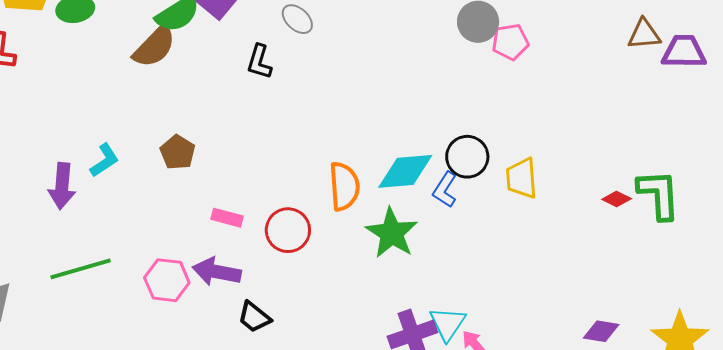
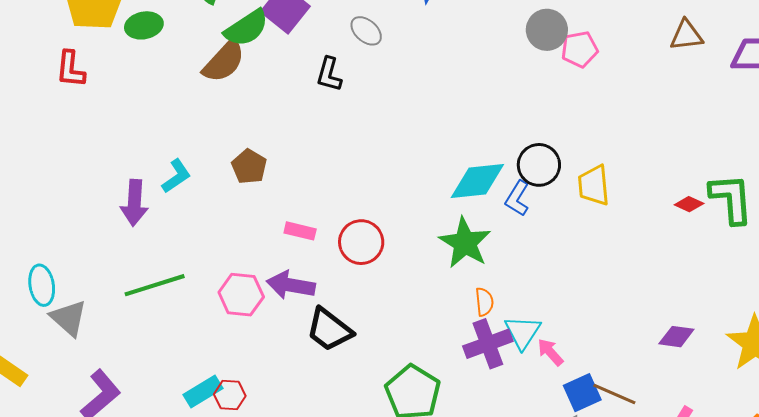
brown triangle: (644, 34) -> (686, 35), moved
orange semicircle: (344, 186) -> (484, 302), moved, size x0.6
black trapezoid: (254, 317) -> (329, 330), size x1.4

